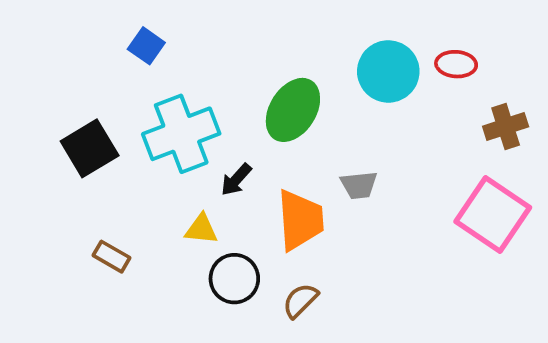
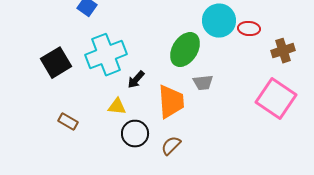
red ellipse: (456, 64) -> (249, 29), moved
green ellipse: (293, 110) -> (185, 50), moved

